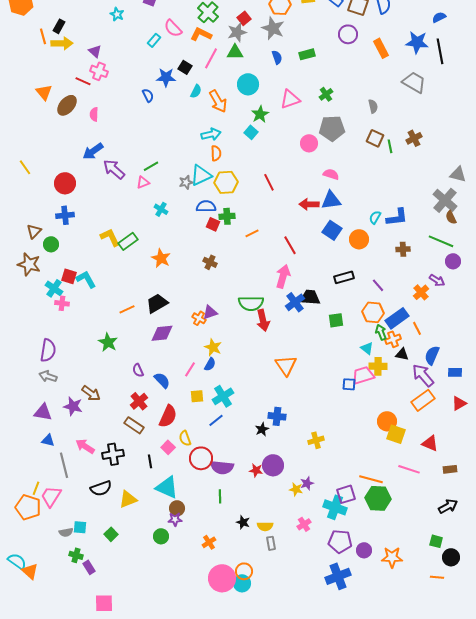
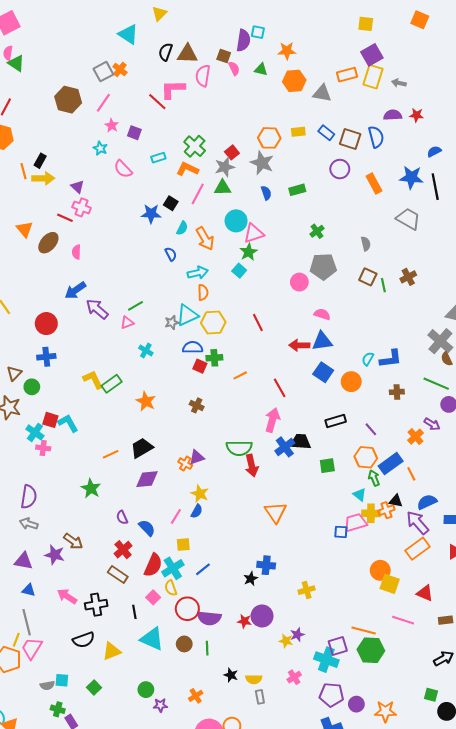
pink semicircle: (173, 28) -> (123, 169), moved
cyan rectangle: (154, 40) -> (158, 158), moved, turned 32
blue semicircle: (148, 95) -> (171, 254), moved
pink triangle: (290, 99) -> (254, 233), moved
orange cross: (393, 339) -> (386, 510), moved
blue semicircle: (432, 355) -> (427, 502), turned 42
cyan cross: (223, 396) -> (173, 568), moved
gray line: (64, 465) -> (27, 622), moved
brown circle: (177, 508) -> (184, 644), moved
purple star: (175, 519) -> (160, 705), moved

